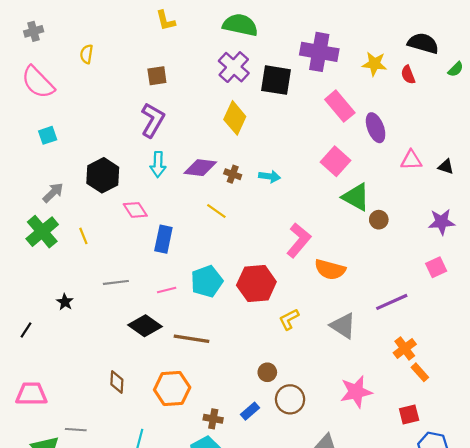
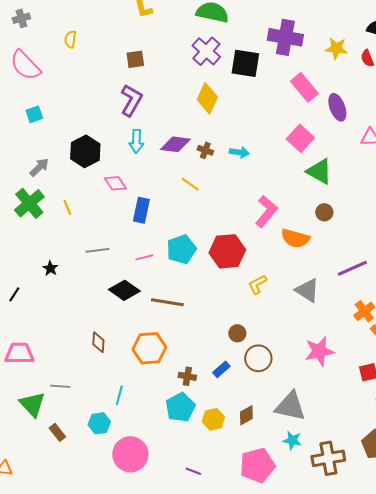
brown circle: (379, 220) -> (324, 212), moved

